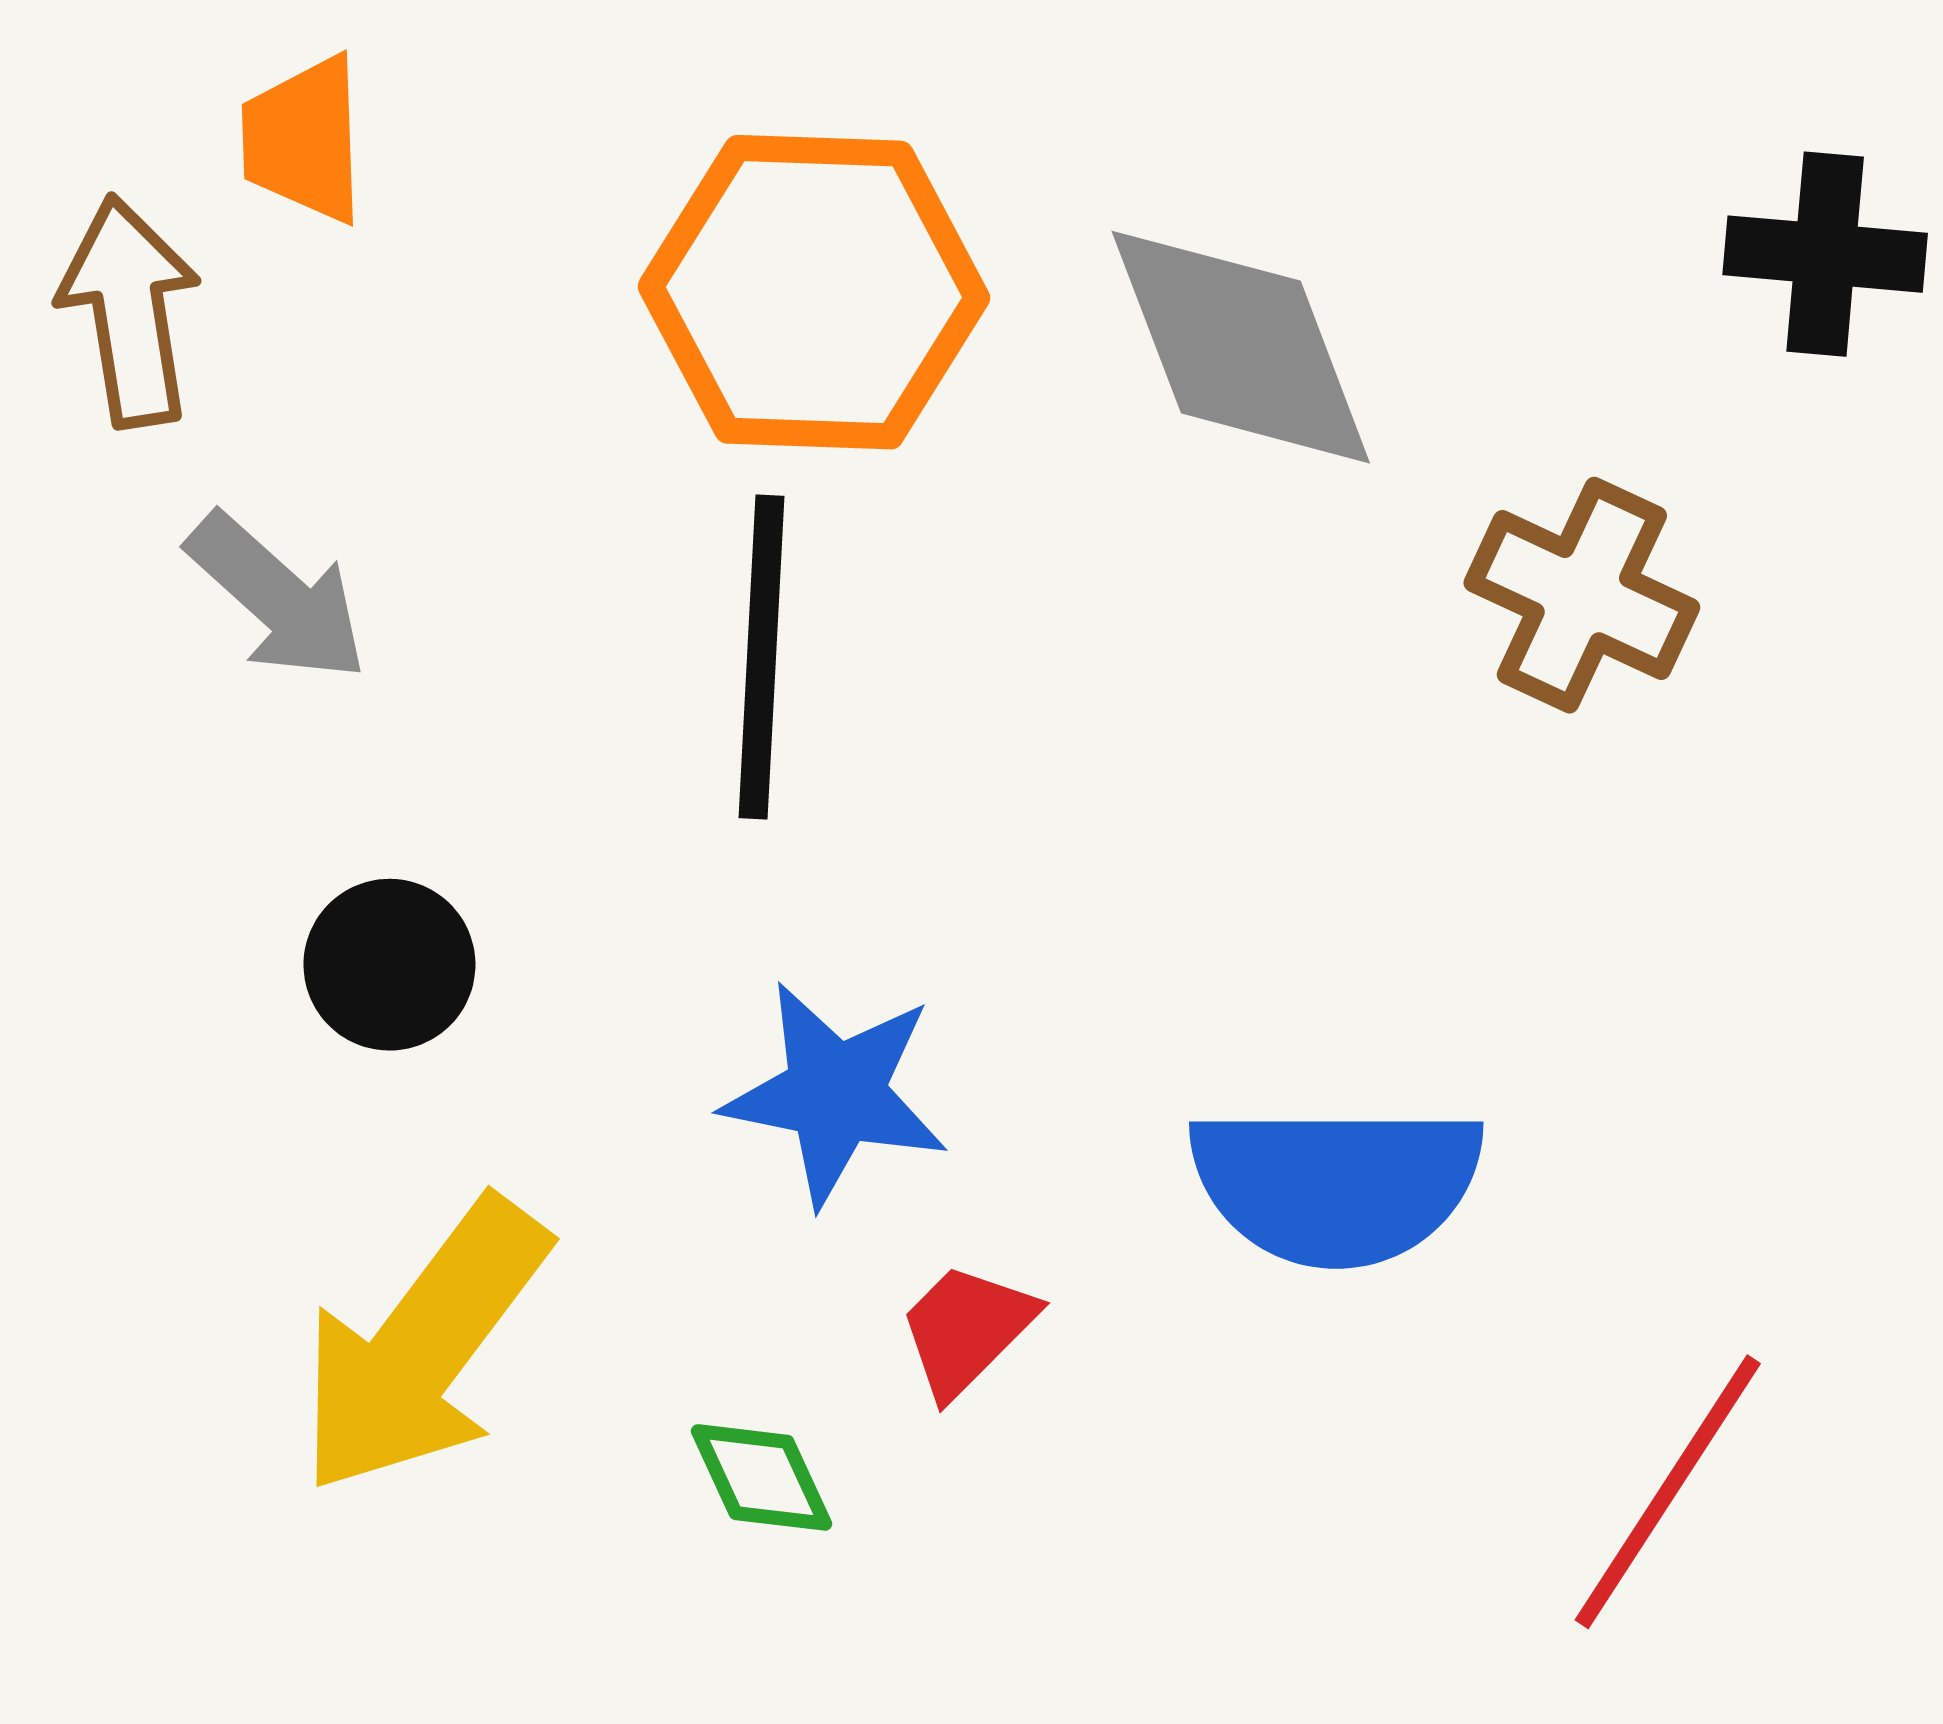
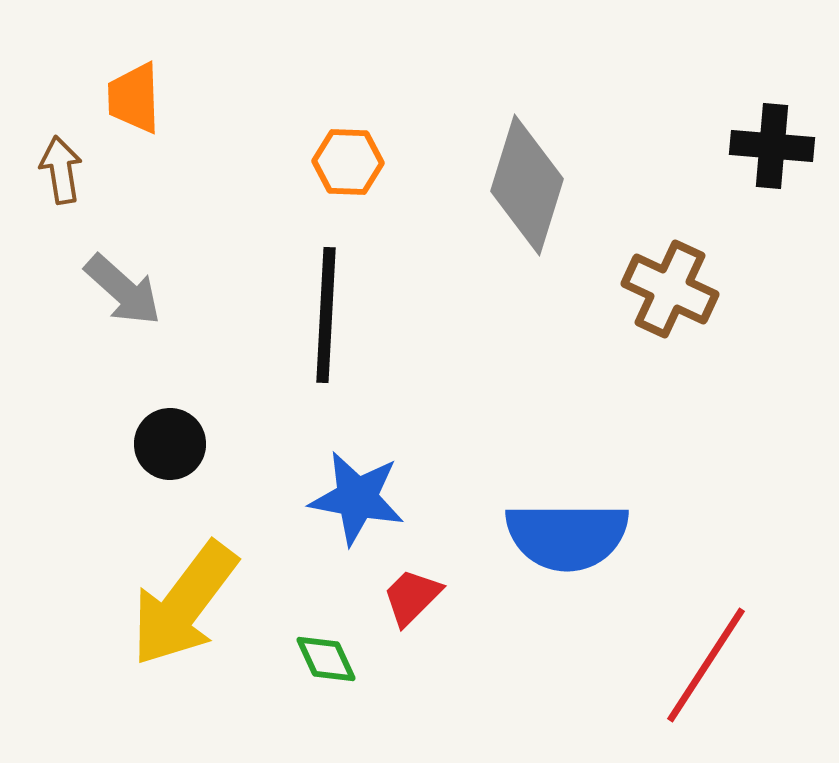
orange hexagon: (814, 292) -> (348, 162), size x0.5
brown arrow: (130, 311) -> (61, 170), size x0.7
gray diamond: (1241, 347) -> (527, 185), turned 38

